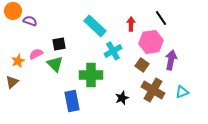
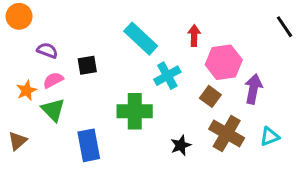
black line: (161, 18) -> (285, 27), moved
purple semicircle: (30, 21) -> (47, 50), moved
green triangle: (55, 64) -> (53, 110), moved
brown triangle: (12, 82) -> (18, 141), moved
blue rectangle: (72, 101) -> (89, 145), moved

